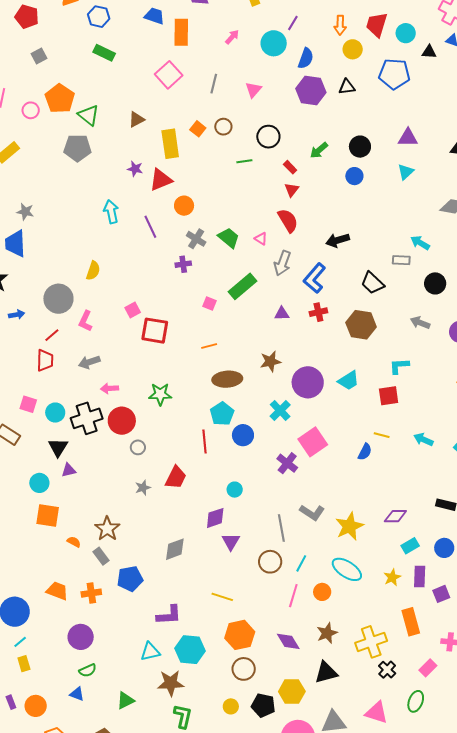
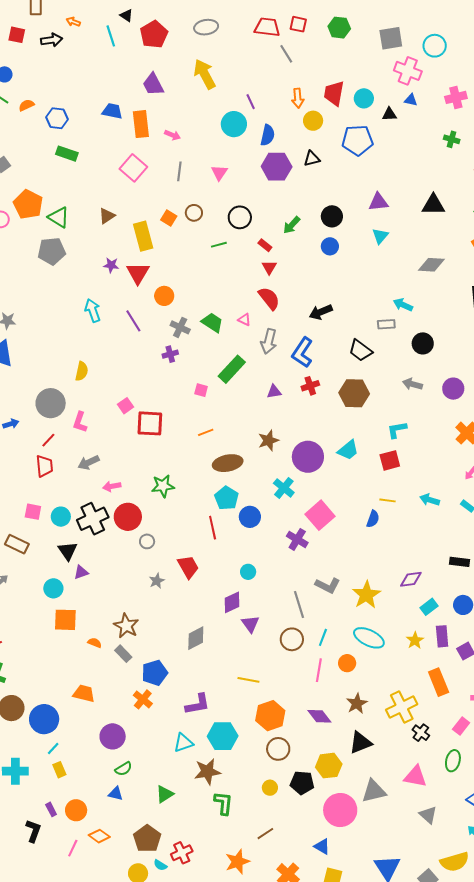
purple line: (293, 23) -> (251, 102), turned -49
pink arrow: (232, 37) -> (173, 135), moved, turned 77
red triangle: (161, 180) -> (138, 273), turned -30
red trapezoid: (176, 477) -> (188, 567), turned -50
orange cross: (91, 593) -> (143, 699), moved, turned -36

